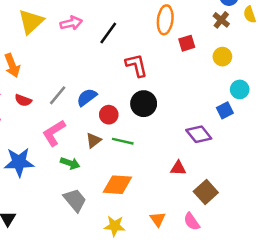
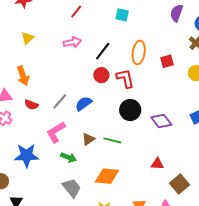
orange ellipse: (165, 20) -> (139, 53), moved
yellow triangle: (31, 22) -> (28, 38), moved, size x0.6
red circle: (109, 115) -> (101, 75), moved
purple diamond: (199, 134) -> (161, 121), moved

